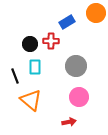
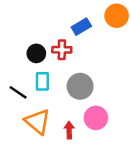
gray circle: (76, 66) -> (80, 86), moved
black line: (15, 76) -> (18, 92), turned -35
red arrow: (69, 122) -> (69, 130), moved, turned -80

